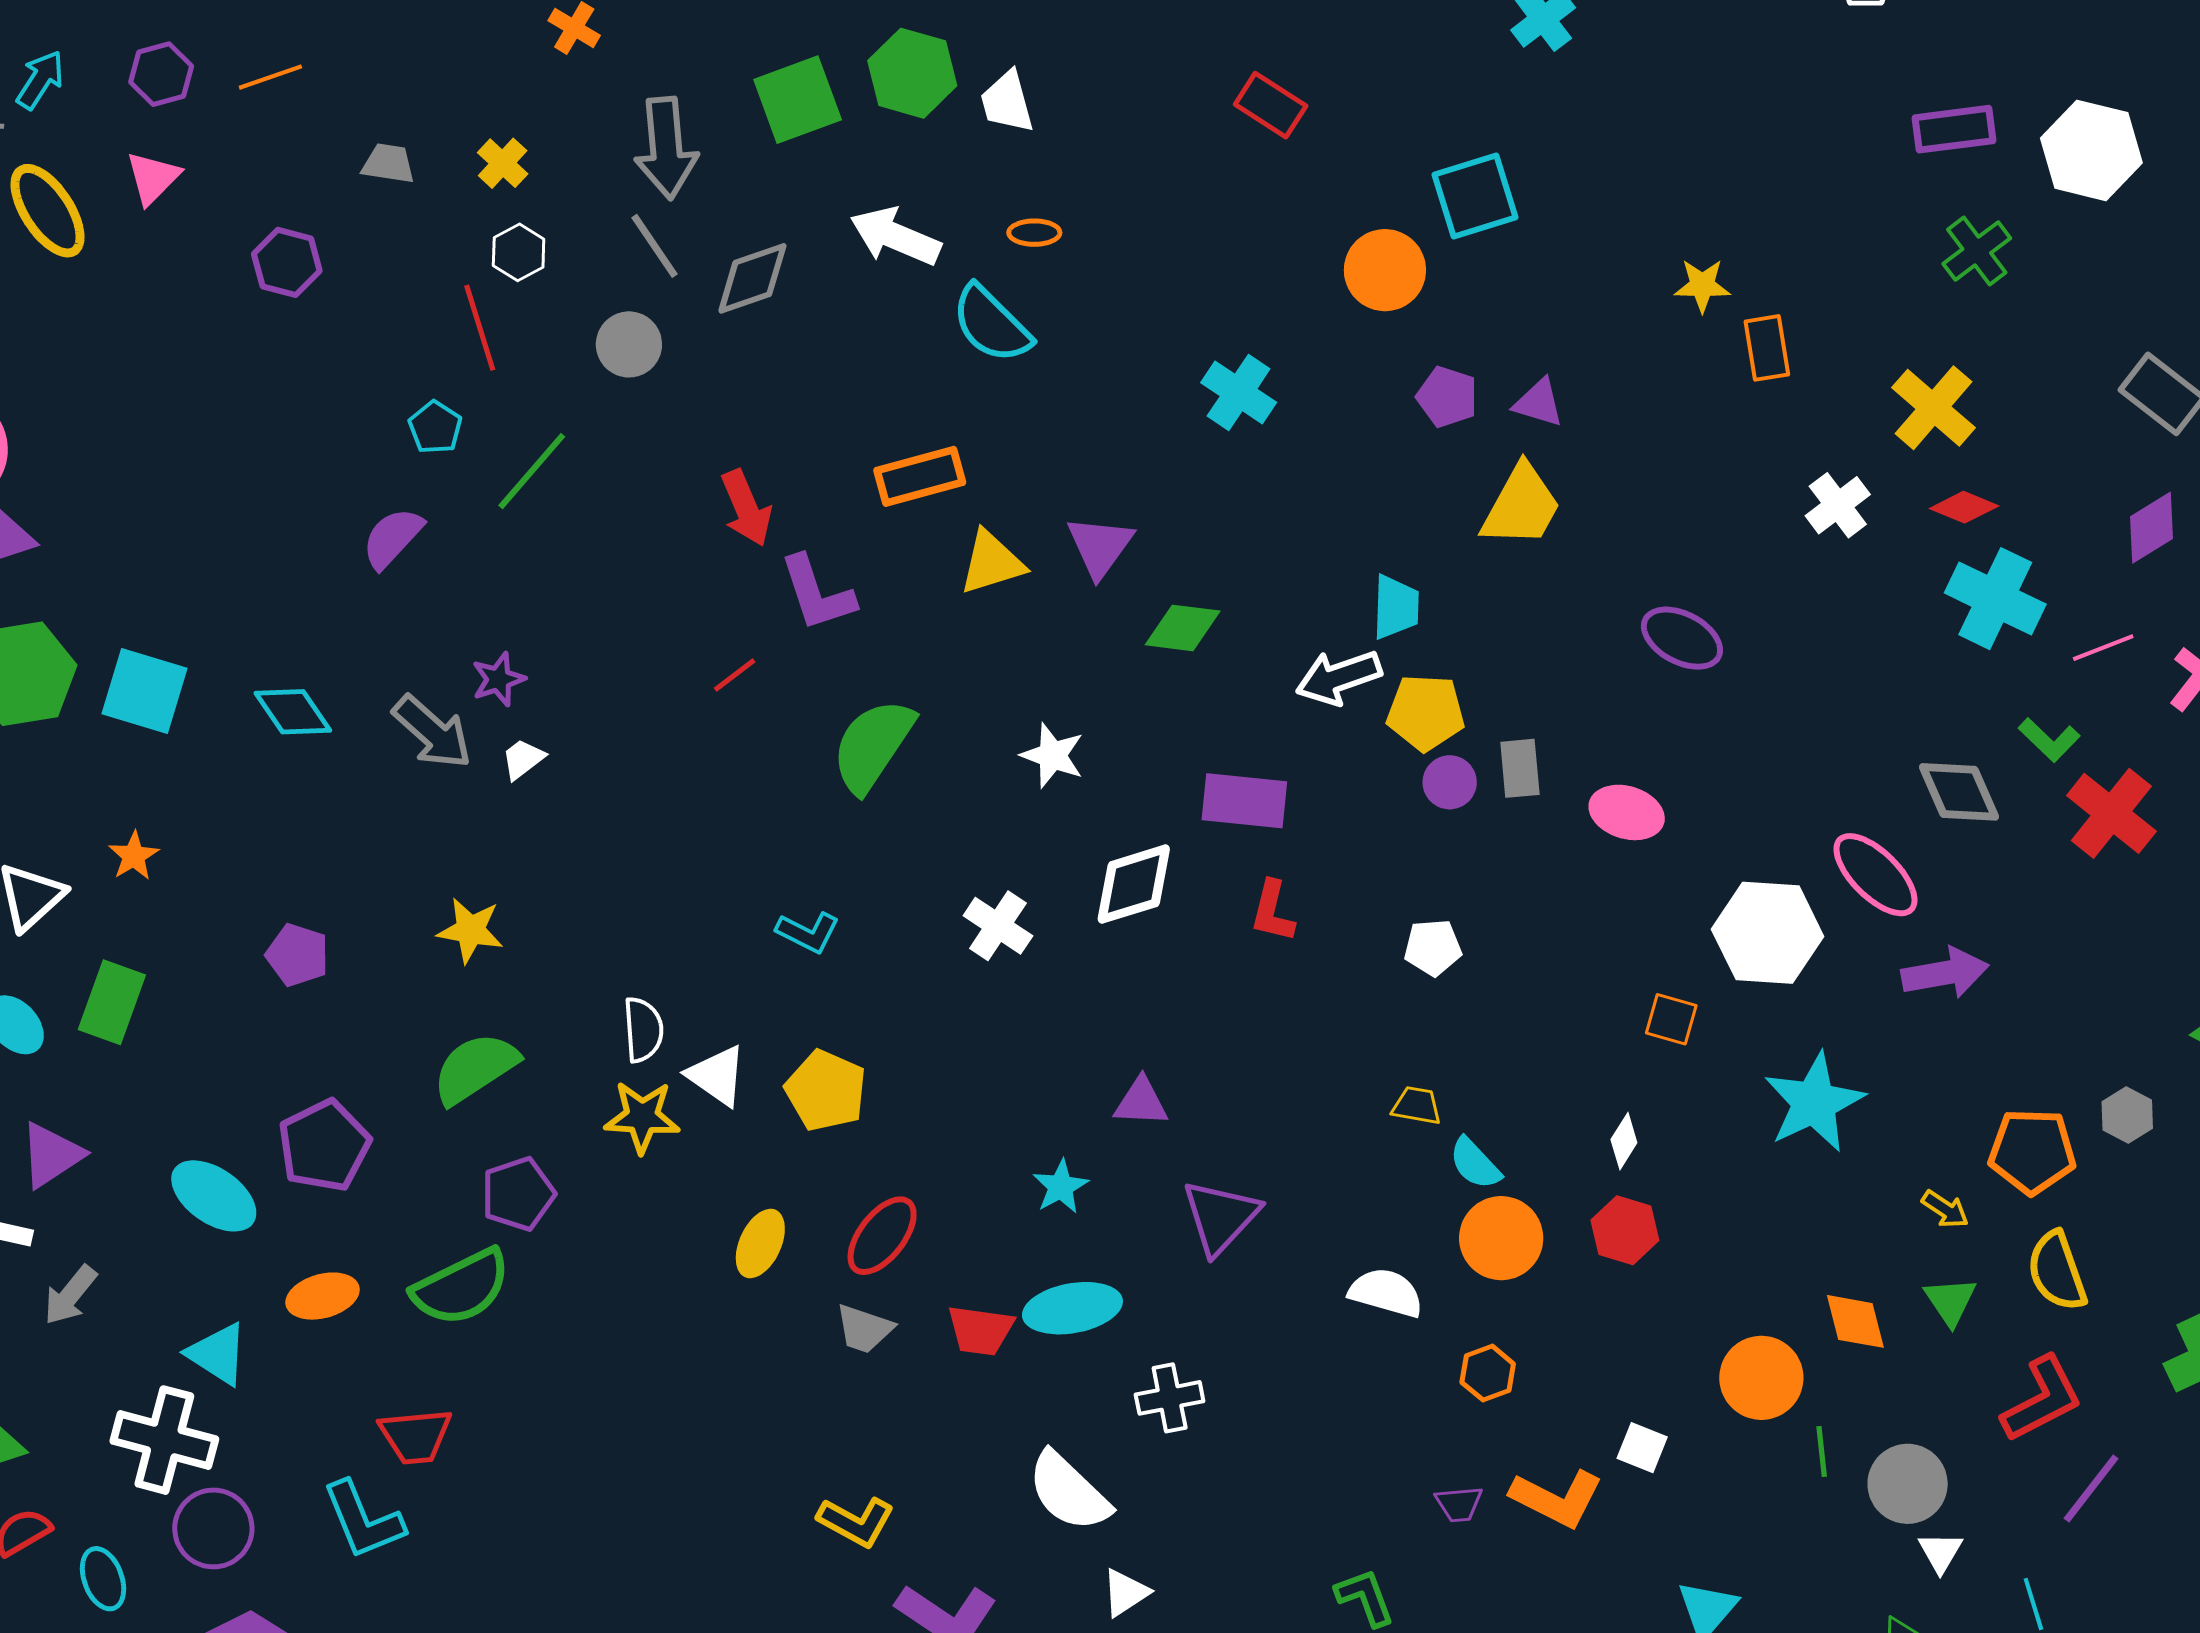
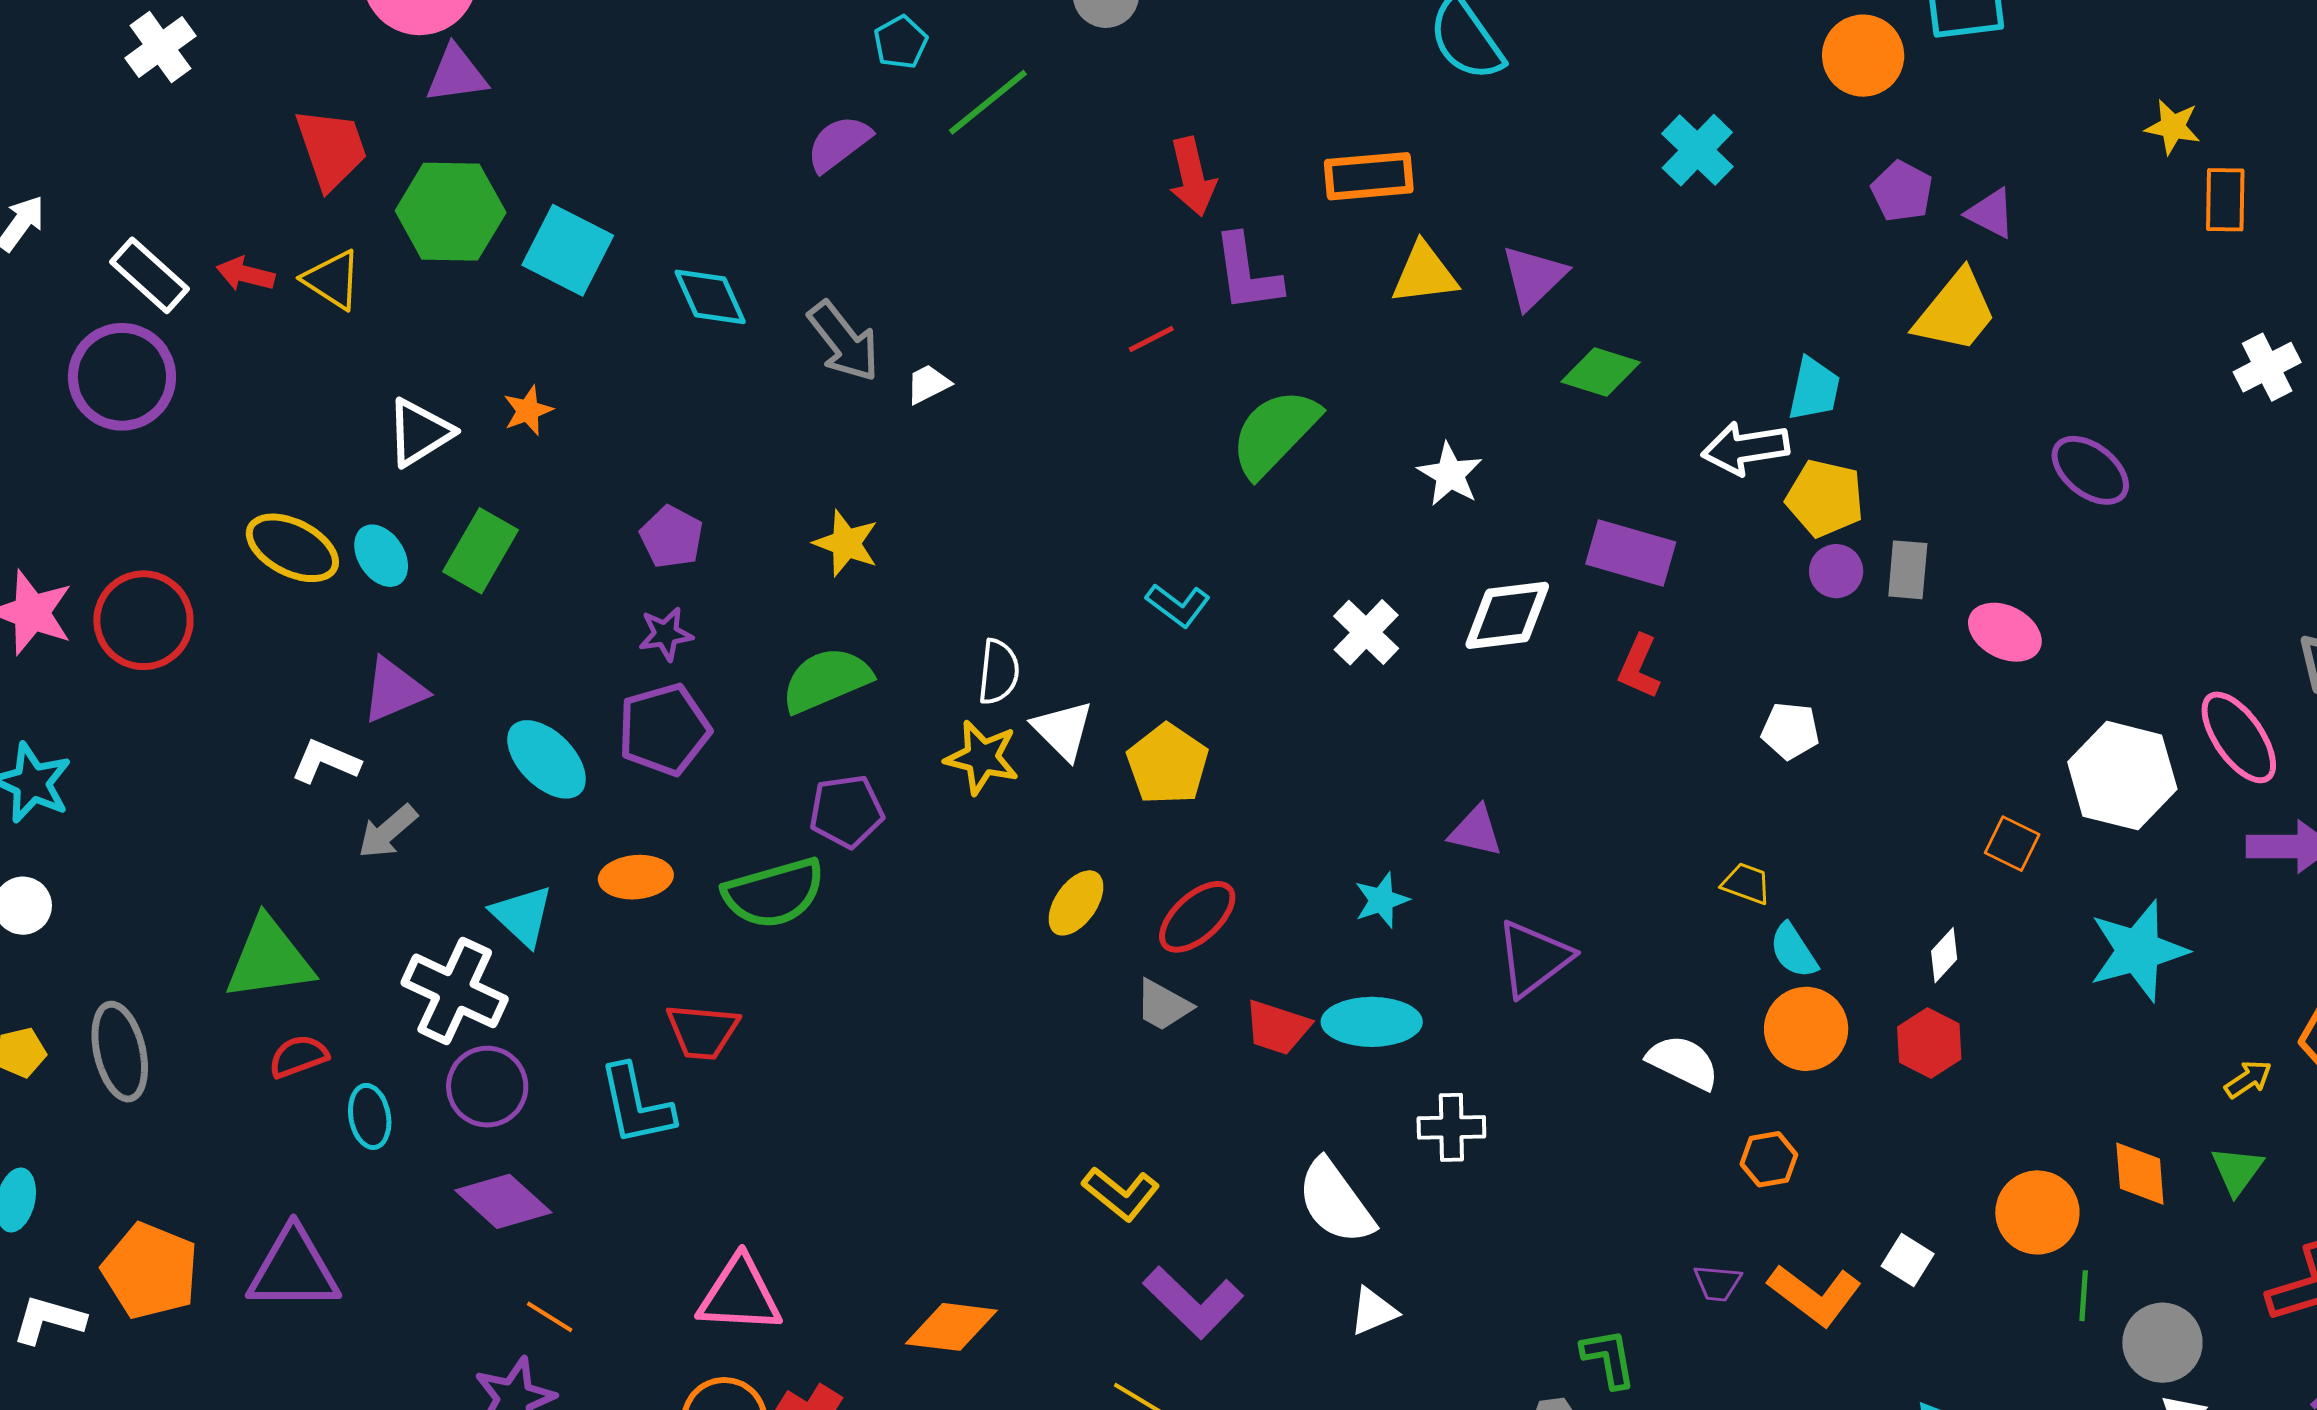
purple star: (498, 679) -> (666, 634), moved
yellow arrow: (1945, 1209) -> (2248, 1079), turned -78

